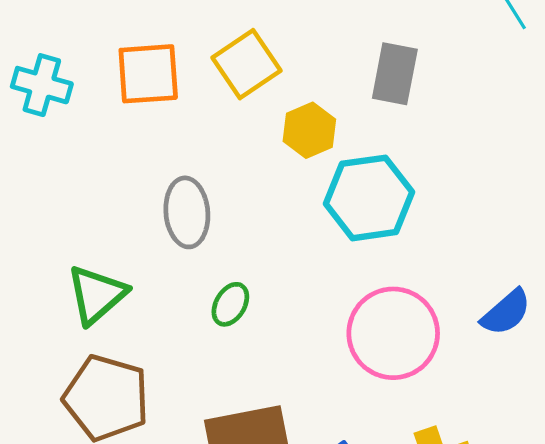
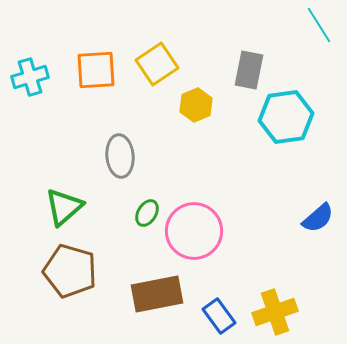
cyan cross: (42, 85) -> (30, 77), turned -33
cyan hexagon: (369, 198) -> (286, 117), moved
pink circle: (393, 333) -> (194, 231), moved

